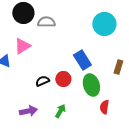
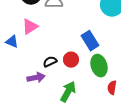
purple arrow: (28, 111) -> (36, 78), moved
green arrow: (60, 111) -> (68, 92), size x1.5

